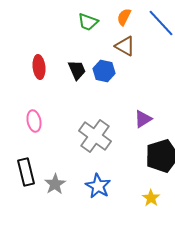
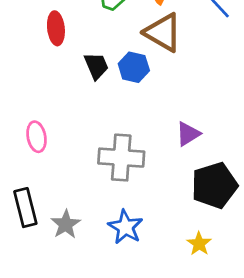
brown triangle: (125, 46) -> (163, 32), size x1.4
red ellipse: (39, 67) -> (56, 28), moved
gray cross: (95, 136) -> (121, 158), turned -32

